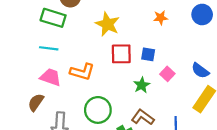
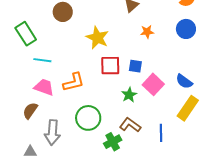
green rectangle: (53, 18) -> (26, 34), moved, turned 40
orange L-shape: (82, 72) -> (74, 82), turned -30
pink square: (167, 74) -> (153, 84), size x1.5

